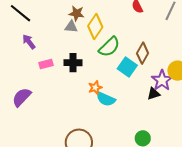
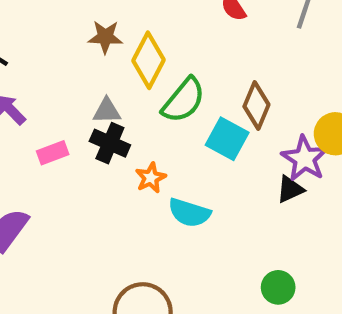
gray triangle: (71, 27) -> (107, 111), moved
black cross: (73, 63) -> (110, 143), turned 30
orange star: (95, 88) -> (151, 178), moved

